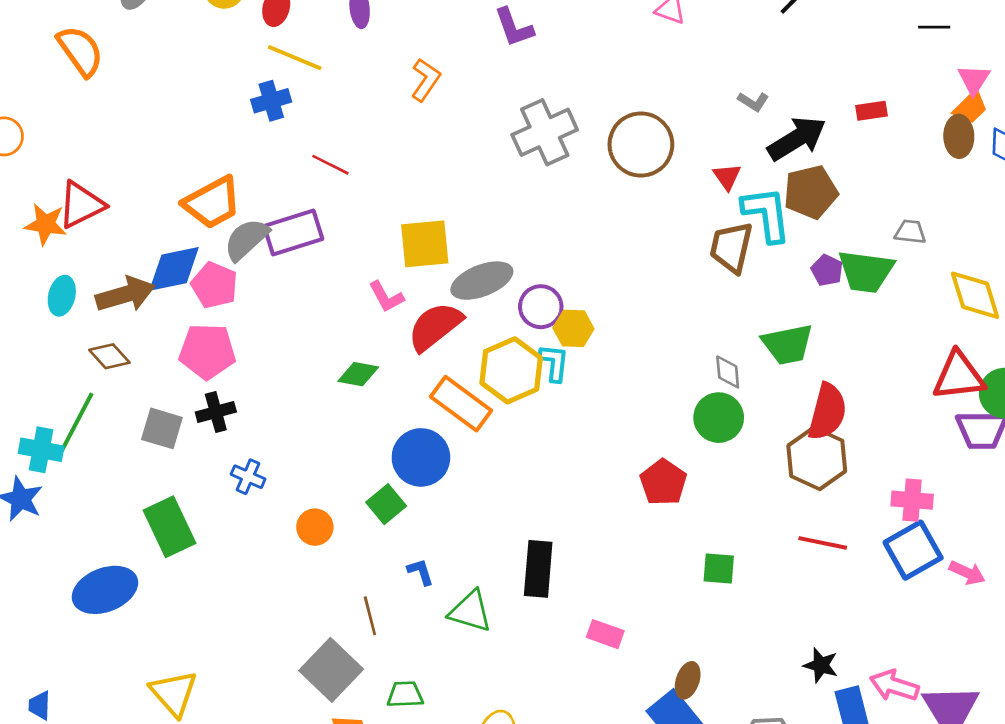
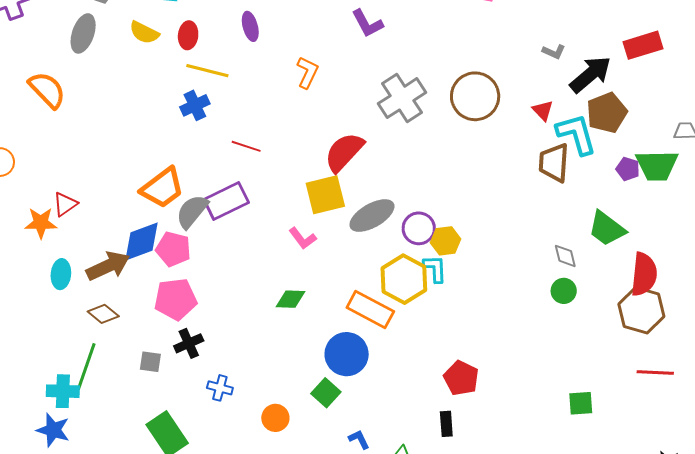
red rectangle: (872, 111) -> (643, 45), size x1.6
red triangle: (81, 205) -> (65, 204), size x0.7
red semicircle: (435, 327) -> (344, 152), moved
green trapezoid: (788, 344) -> (607, 229), turned 57
green circle: (719, 418) -> (564, 291), size x0.7
gray square: (162, 428) -> (150, 362), size x0.7
red pentagon: (663, 482) -> (461, 378), moved
black rectangle: (538, 569) -> (446, 424), size x0.6

